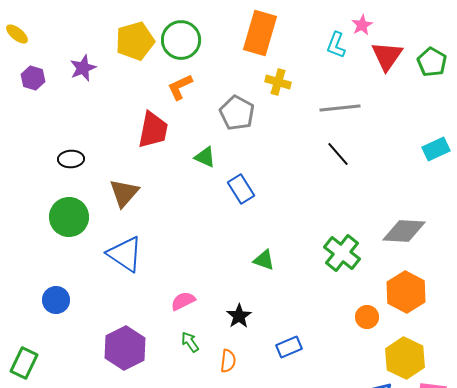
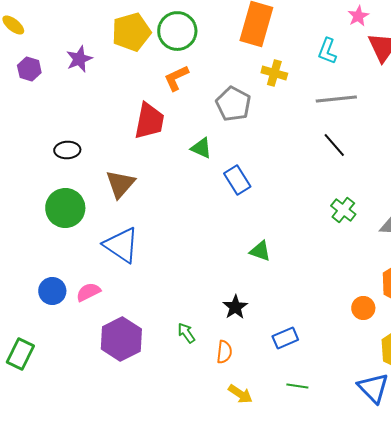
cyan L-shape: (336, 45) -> (327, 51), moved
green cross: (342, 253) -> (343, 210), moved, size x0.7
pink semicircle: (183, 301) -> (88, 292), moved

